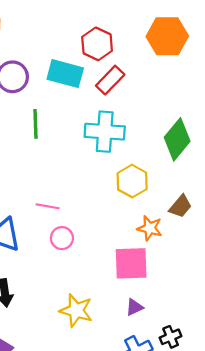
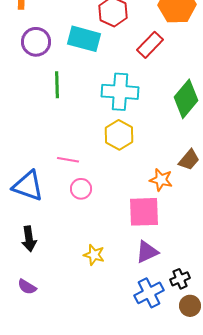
red rectangle: (110, 80) -> (150, 45), moved
yellow hexagon: (132, 181) -> (119, 135), moved
purple triangle: (134, 307) -> (147, 252), size x1.4
yellow star: (76, 311) -> (94, 255), size x0.7

